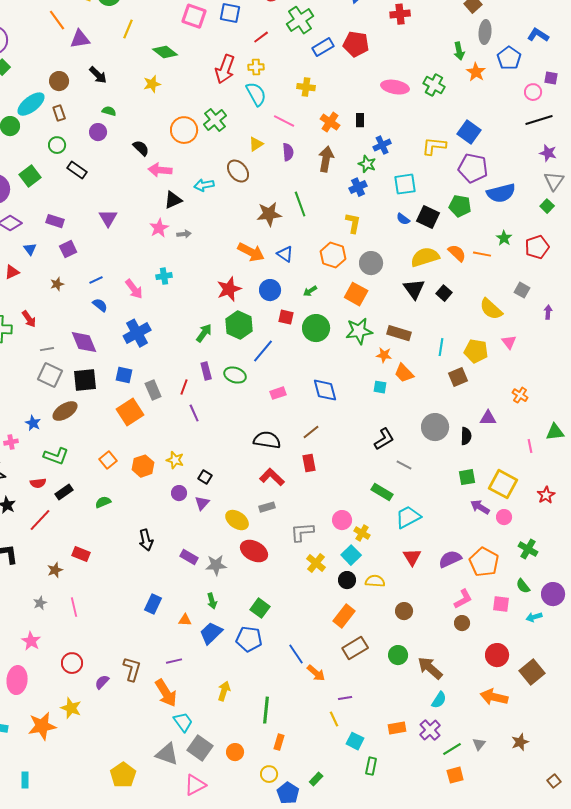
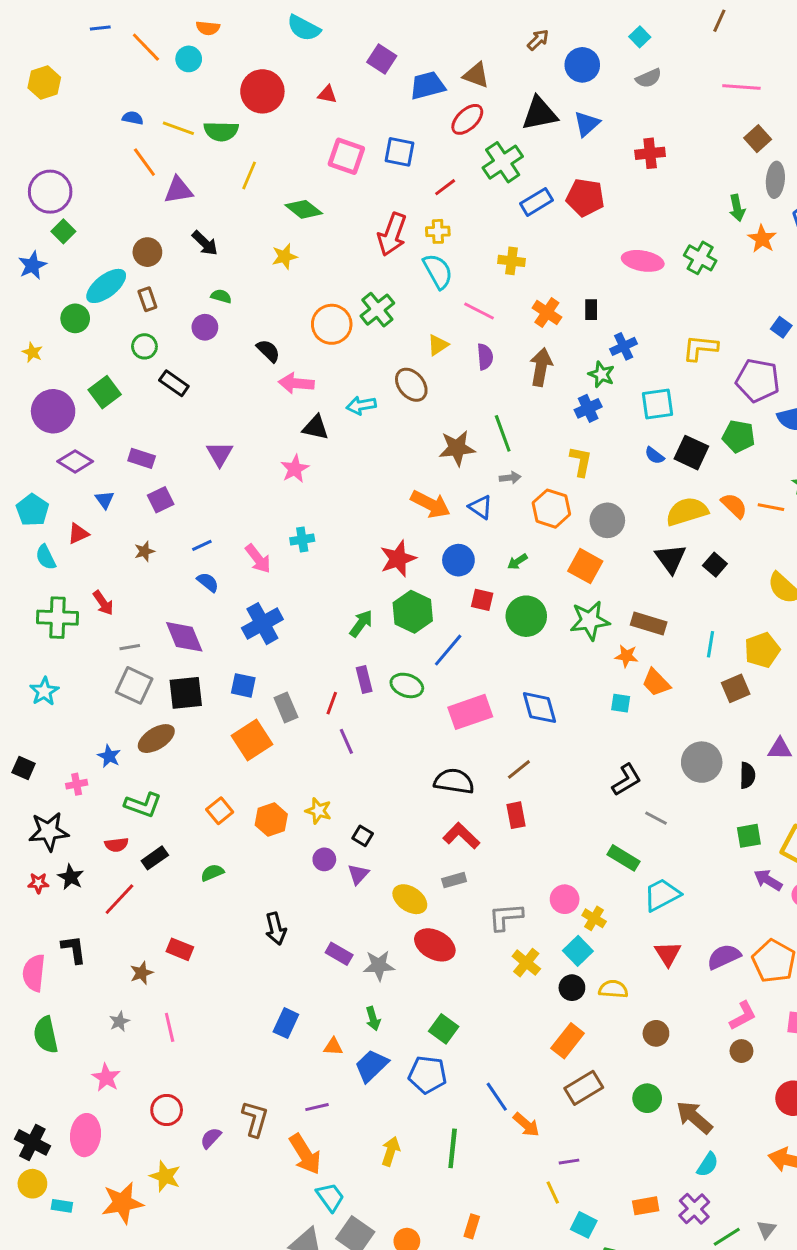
blue square: (469, 132) -> (781, 327), moved, size x0.6
black triangle: (173, 200) -> (315, 427), turned 36
gray arrow: (184, 234) -> (510, 478), moved
yellow pentagon: (476, 351) -> (762, 650), turned -30
pink rectangle: (278, 393) -> (470, 712), size x1.8
green line: (266, 710) -> (453, 1148), moved

